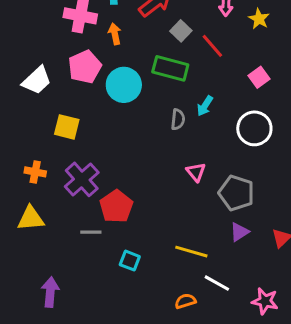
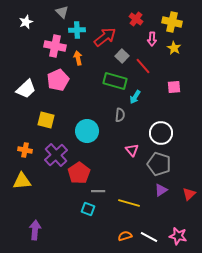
pink square: (259, 77) -> (174, 87), turned 32
cyan circle: (124, 85) -> (87, 131), moved
cyan arrow: (205, 106) -> (135, 97), moved
white circle: (254, 128) -> (161, 133), moved
gray line: (91, 232) -> (98, 191), moved
white line: (217, 283) -> (149, 237), moved

